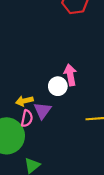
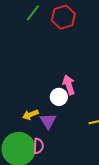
pink semicircle: (27, 118) -> (38, 146), moved

